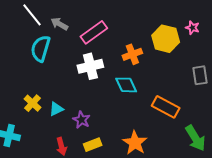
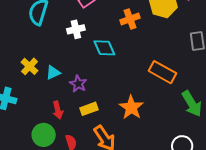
white cross: (90, 66) -> (76, 29), moved, size x0.7
cyan diamond: (126, 85) -> (104, 48), moved

